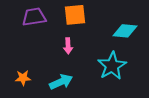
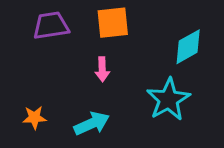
cyan diamond: (125, 31) -> (188, 47), turned -35

